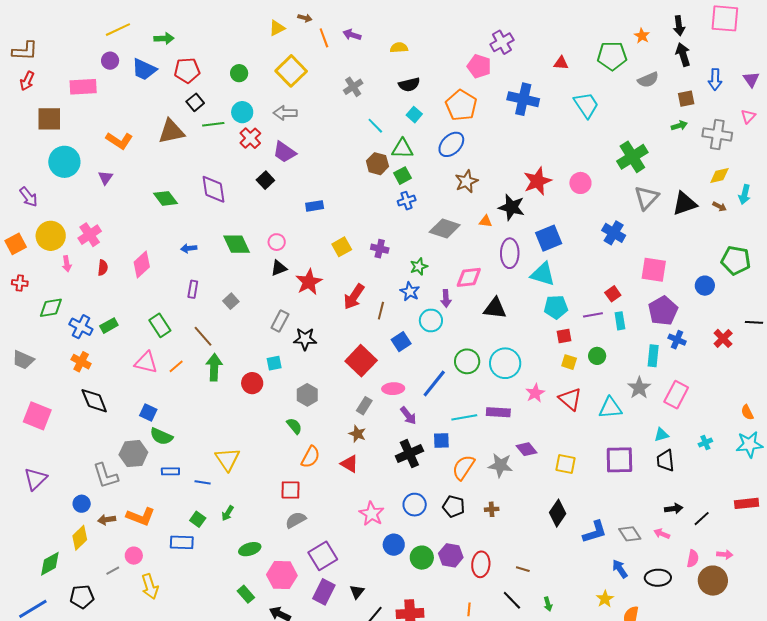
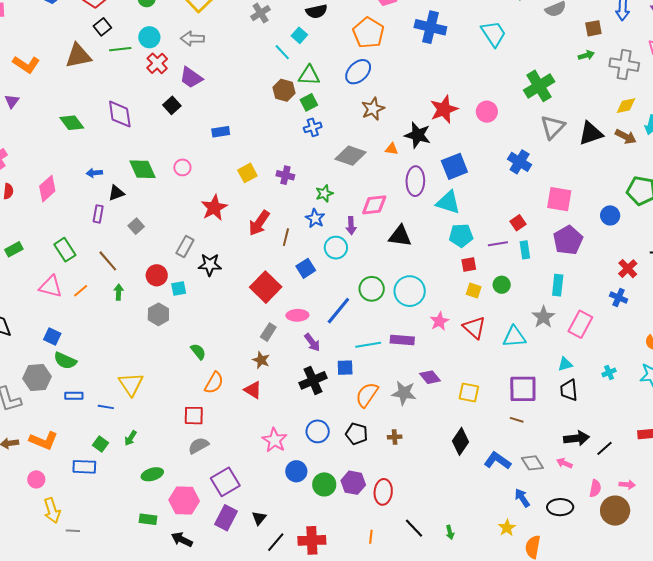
cyan square: (414, 115) -> (299, 35), moved
brown arrow: (720, 206) -> (626, 137), size x1.5
black triangle: (279, 268) -> (116, 193), moved
blue cross: (677, 340) -> (619, 298), moved
green arrow: (214, 367) -> (119, 292), size x0.6
red circle: (252, 383) -> (157, 275), moved
gray hexagon: (307, 395) -> (158, 314), moved
black arrow: (674, 509) -> (577, 438), size x1.4
blue L-shape: (595, 532) -> (497, 461), turned -128
brown line: (523, 569) -> (517, 420), moved
gray line: (113, 571) -> (73, 531), moved, turned 32
green rectangle: (246, 594) -> (148, 519), turned -42

